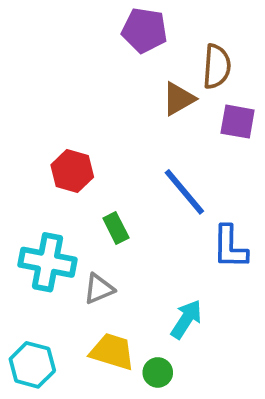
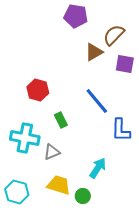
brown semicircle: (217, 66) -> (114, 35), turned -140

